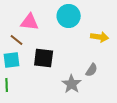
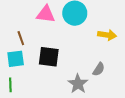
pink triangle: (30, 22) -> (46, 14), moved
brown line: (17, 40) -> (21, 38), turned 32

